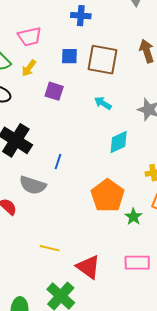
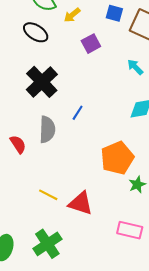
purple square: (54, 91) -> (91, 44), turned 30
gray semicircle: (33, 185) -> (47, 129), turned -120
red triangle: (88, 267) -> (81, 203), moved, turned -32

